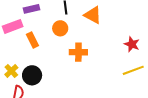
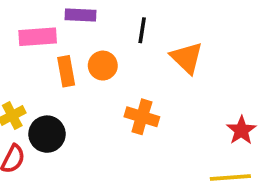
orange circle: (60, 28) -> (103, 66), moved

